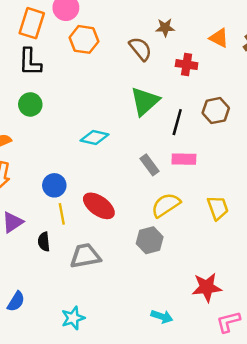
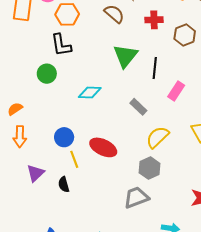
black L-shape: (30, 62) -> (61, 45), moved
green circle: (30, 104) -> (47, 74), moved
brown hexagon: (216, 111) -> (185, 35), moved
pink rectangle: (184, 159) -> (176, 91), moved, turned -48
gray trapezoid: (85, 256) -> (136, 197), moved

